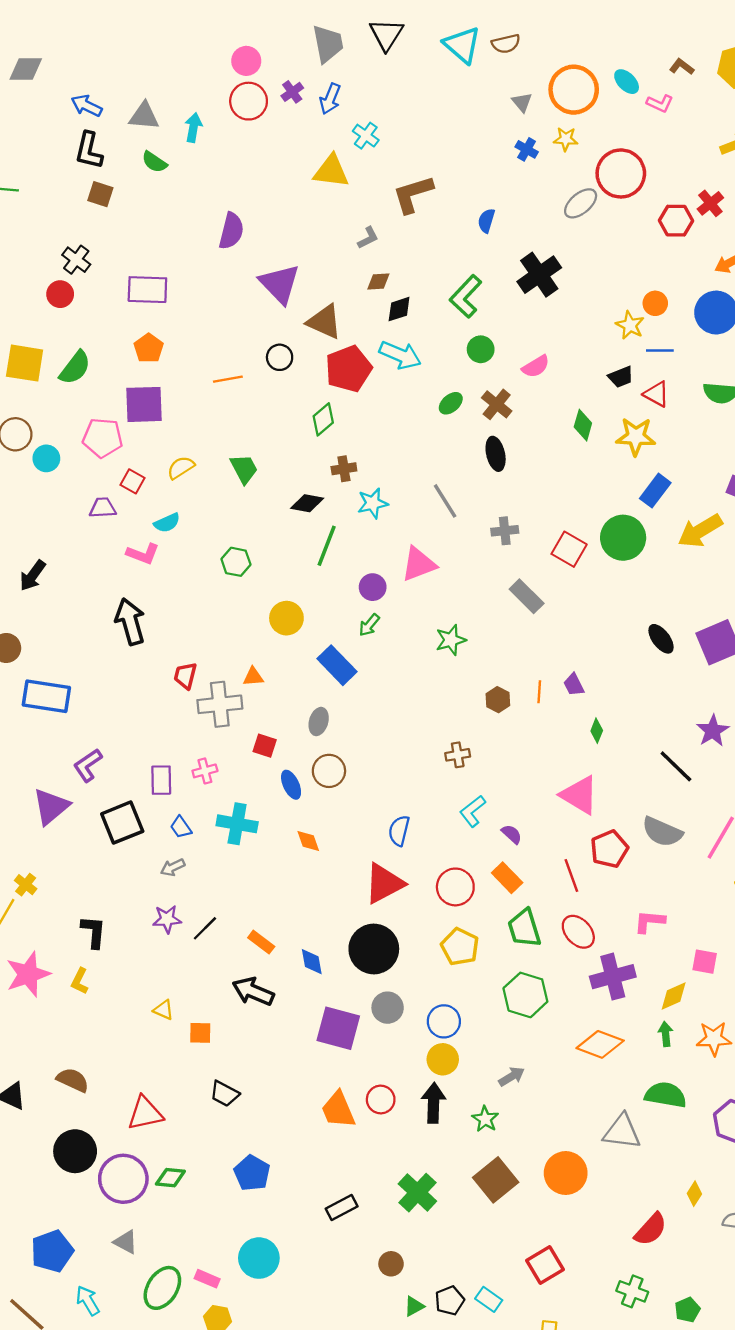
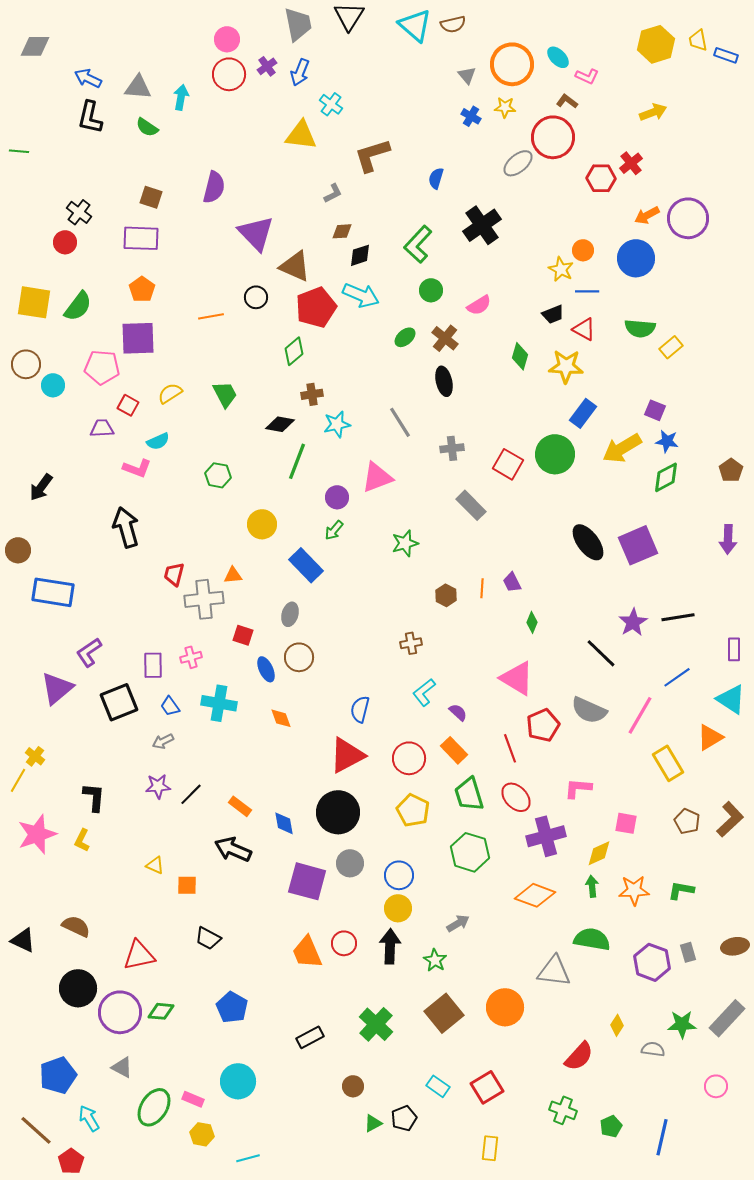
brown L-shape: (682, 67) -> (567, 101), moved
brown square: (100, 194) -> (151, 197), moved
black ellipse: (661, 639) -> (588, 542), size x1.4
cyan rectangle: (489, 1299) -> (438, 1086), moved

